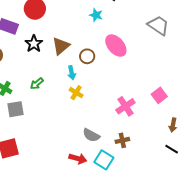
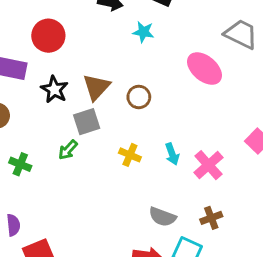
pink ellipse: (116, 46) -> (205, 69), moved
cyan arrow: (72, 73) -> (172, 154), moved
gray square: (16, 109) -> (87, 122), moved

